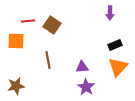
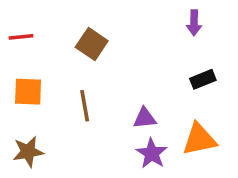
red line: (28, 21) -> (21, 37), moved
orange square: (16, 41) -> (28, 92), moved
orange triangle: (118, 67) -> (199, 139), moved, turned 35

